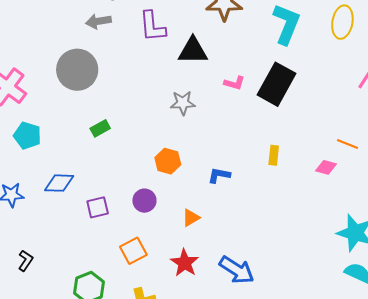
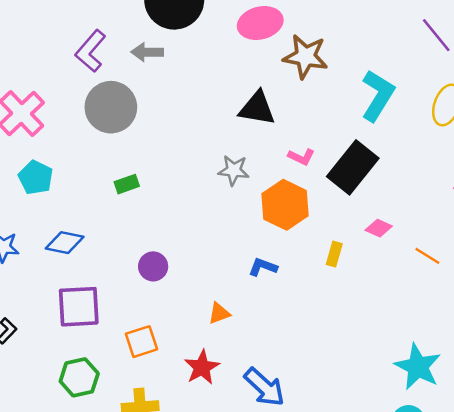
purple L-shape: (152, 26) -> (91, 51), moved, turned 36
orange hexagon: (168, 161) -> (285, 205), moved, size x1.5
pink diamond: (326, 167) -> (379, 228), moved
purple circle: (144, 201) -> (153, 266), moved
purple square: (98, 207) -> (79, 307), moved, size x1.6

